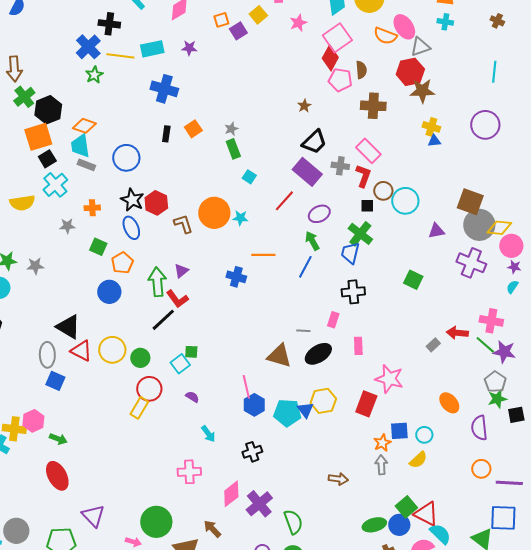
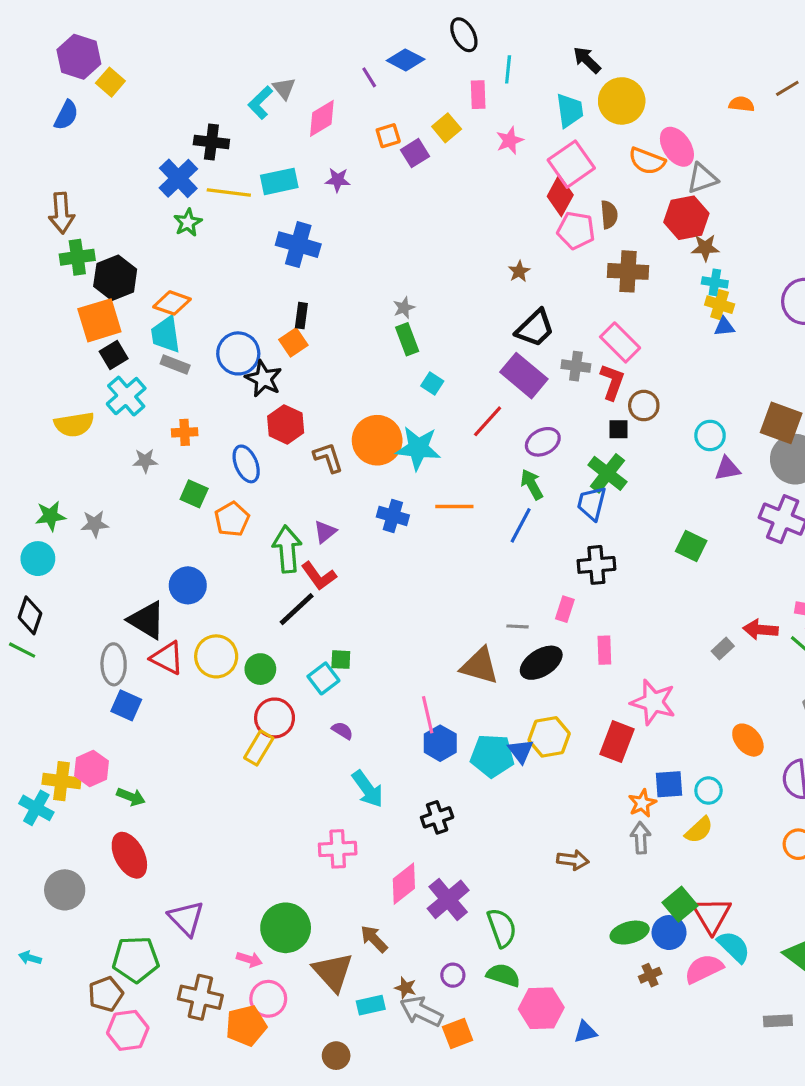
cyan cross: (445, 22) -> (715, 282), moved
brown star: (422, 91) -> (705, 248), size x0.7
green cross: (24, 97) -> (77, 257), turned 30
orange square: (193, 129) -> (293, 342), moved
black star: (132, 200) -> (264, 379), moved
cyan circle: (405, 201) -> (710, 435), moved, size x0.7
cyan star: (240, 218) -> (418, 448), size x1.8
blue cross: (236, 277) -> (393, 516), moved
blue circle: (109, 292) -> (188, 585), moved
cyan arrow: (208, 434) -> (368, 789), size x1.4
red triangle: (426, 514) -> (712, 915), turned 32
gray circle: (16, 531) -> (65, 890), moved

